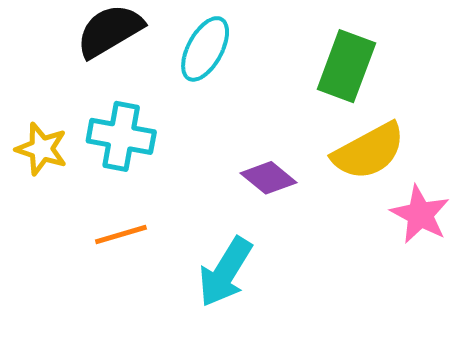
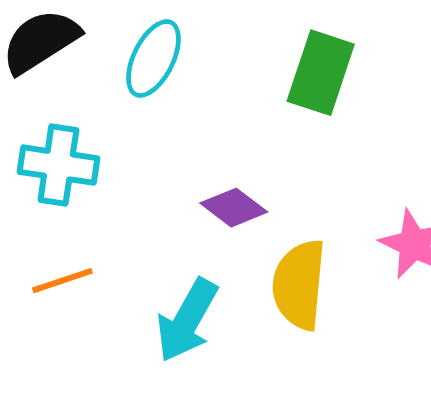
yellow semicircle: (369, 151) -> (299, 285), moved, turned 126

